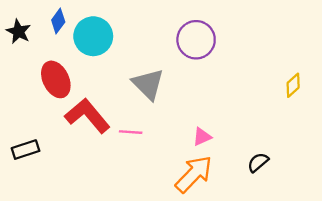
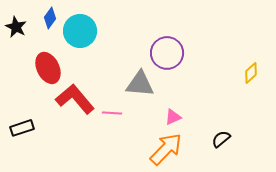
purple circle: (196, 40) -> (167, 53), moved
gray triangle: (148, 84) -> (140, 84), moved, turned -40

